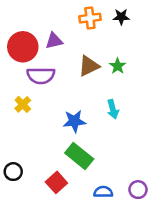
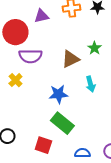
purple triangle: (54, 41) -> (41, 16), moved
brown triangle: (89, 66) -> (70, 59), moved
red square: (56, 182) -> (43, 145), turned -30

